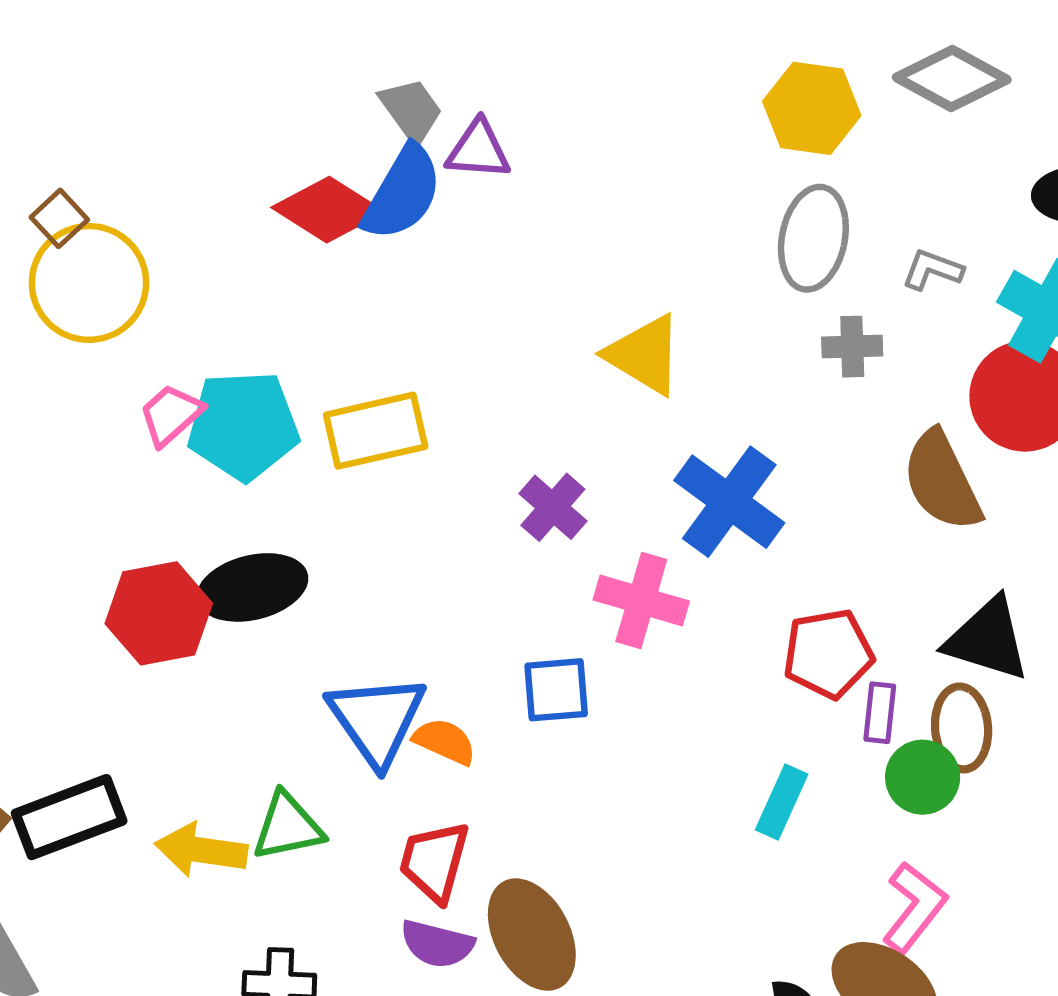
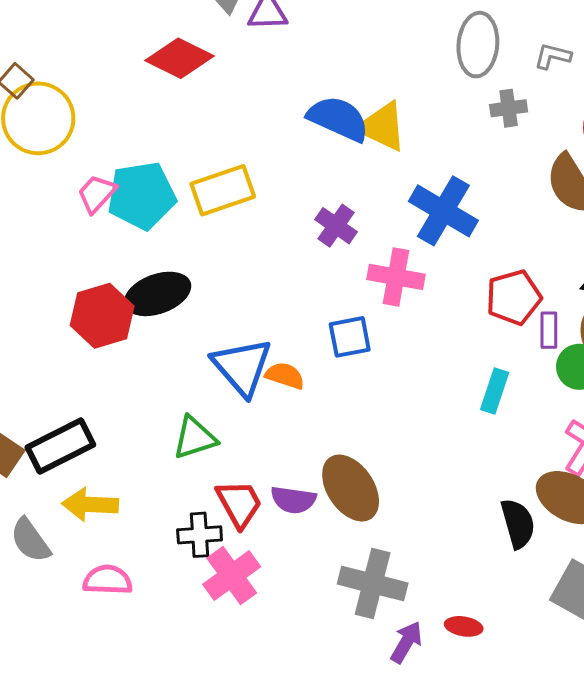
blue semicircle: (402, 193) -> (338, 119), moved, turned -90
yellow arrow: (201, 850) -> (90, 505), moved
red trapezoid: (434, 862) -> (239, 504), moved, turned 142

